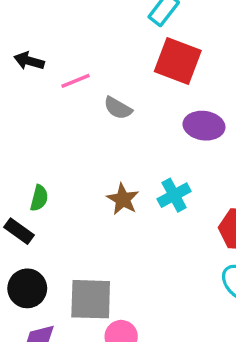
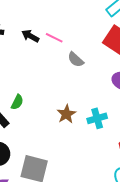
black arrow: (29, 61) -> (30, 36), moved
pink line: (75, 81) -> (54, 38), turned 36

